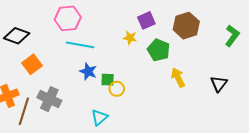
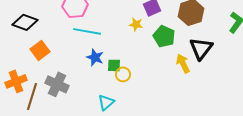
black triangle: (219, 84) -> (201, 48), moved, size x1.4

